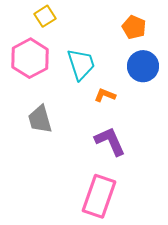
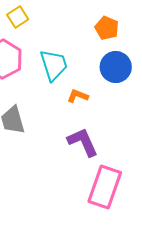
pink rectangle: (99, 196) -> (105, 187), moved

